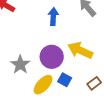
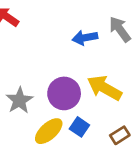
blue arrow: (53, 17) -> (85, 38), moved, turned -108

